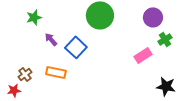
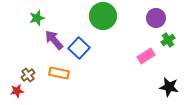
purple arrow: (51, 39) -> (54, 40), size x1.5

